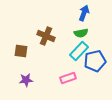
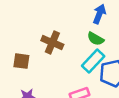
green semicircle: (81, 33) -> (96, 39), turned 40

